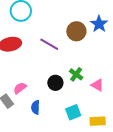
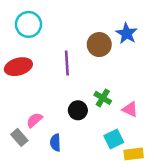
purple line: (49, 44) -> (67, 63), turned 60
cyan square: (73, 112) -> (114, 139), moved

